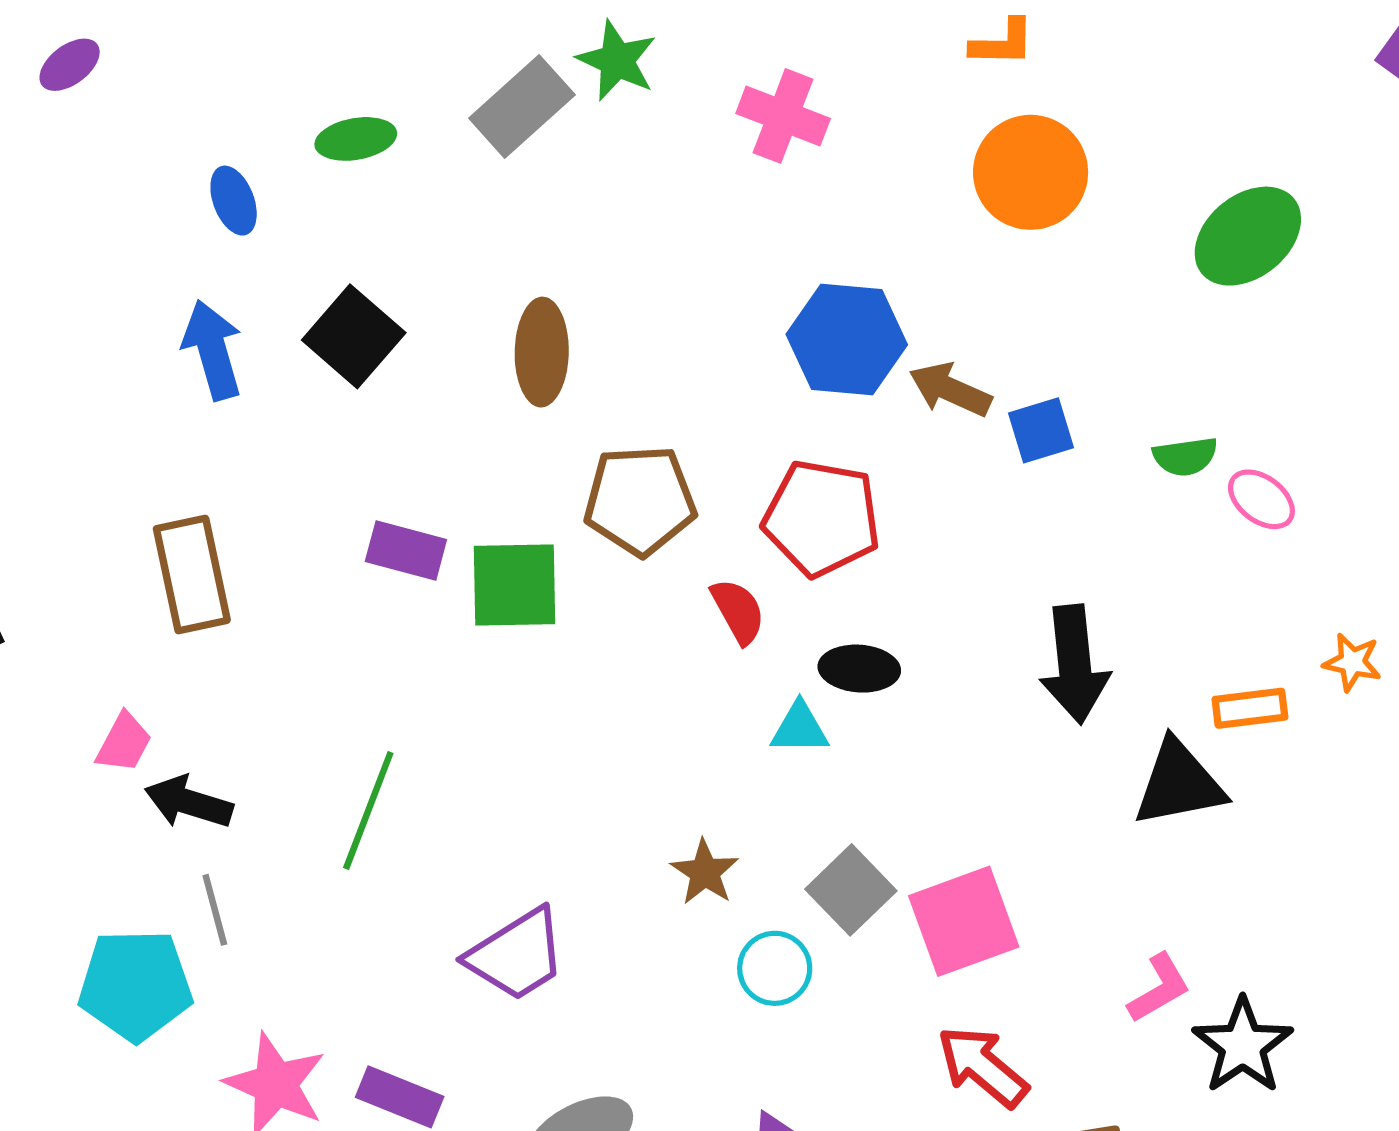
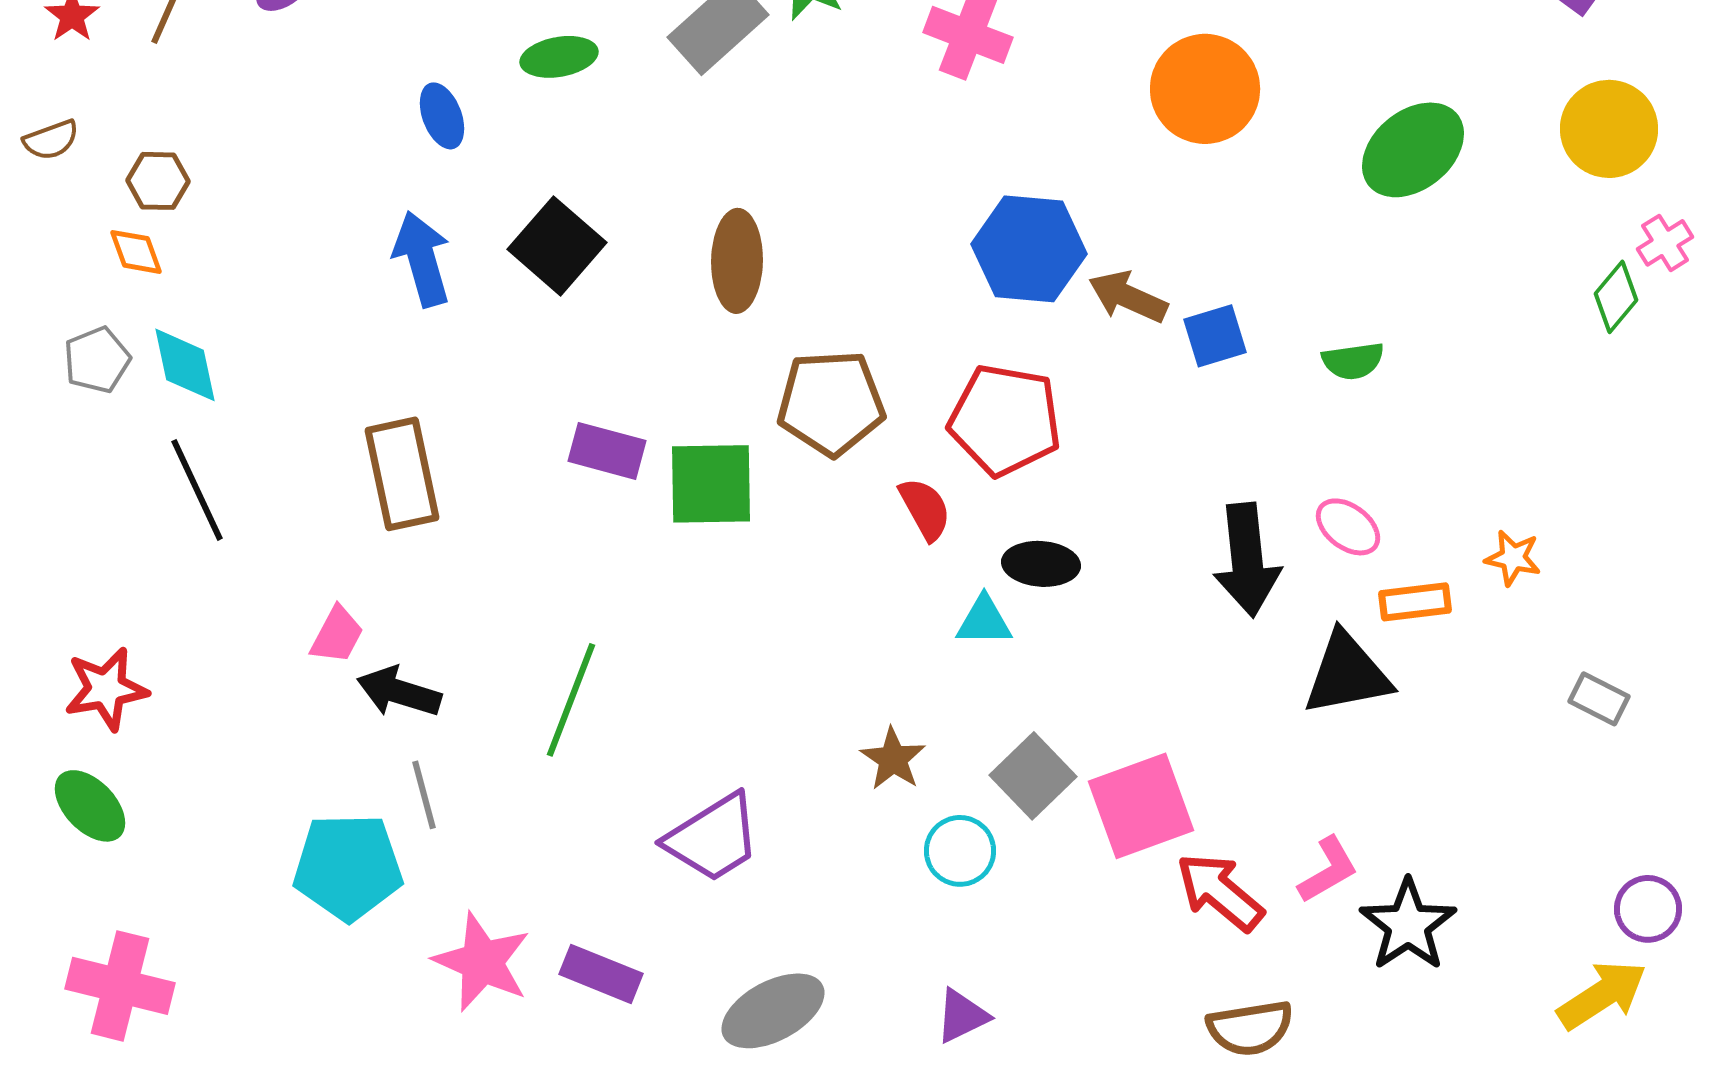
pink ellipse: (1261, 499) -> (1348, 527), moved
red arrow: (983, 1067) -> (1220, 892), moved

